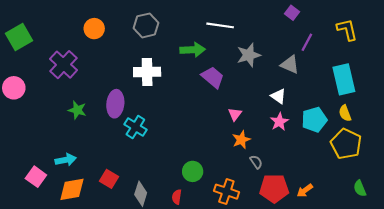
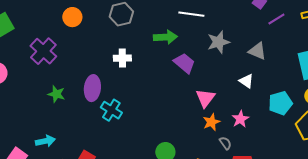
purple line: (307, 42) -> (276, 19), moved, turned 30
white cross: (147, 72) -> (122, 58), size x0.7
pink triangle: (235, 114) -> (205, 98), size x1.5
pink star: (279, 122) -> (240, 119), moved

